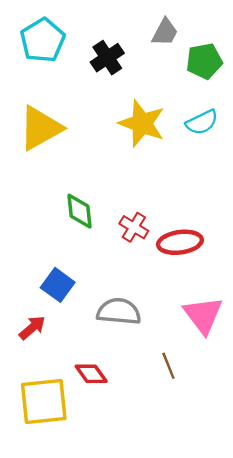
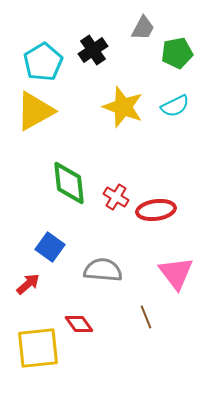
cyan pentagon: (43, 40) -> (43, 62), moved
green diamond: (80, 211) -> (69, 183), size x1.4

